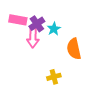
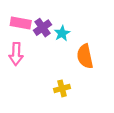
pink arrow: (33, 38) -> (16, 54), moved

